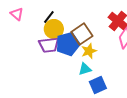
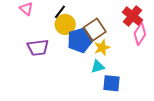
purple trapezoid: (49, 45) -> (38, 48), moved
blue square: (98, 85) -> (111, 83), turned 30

